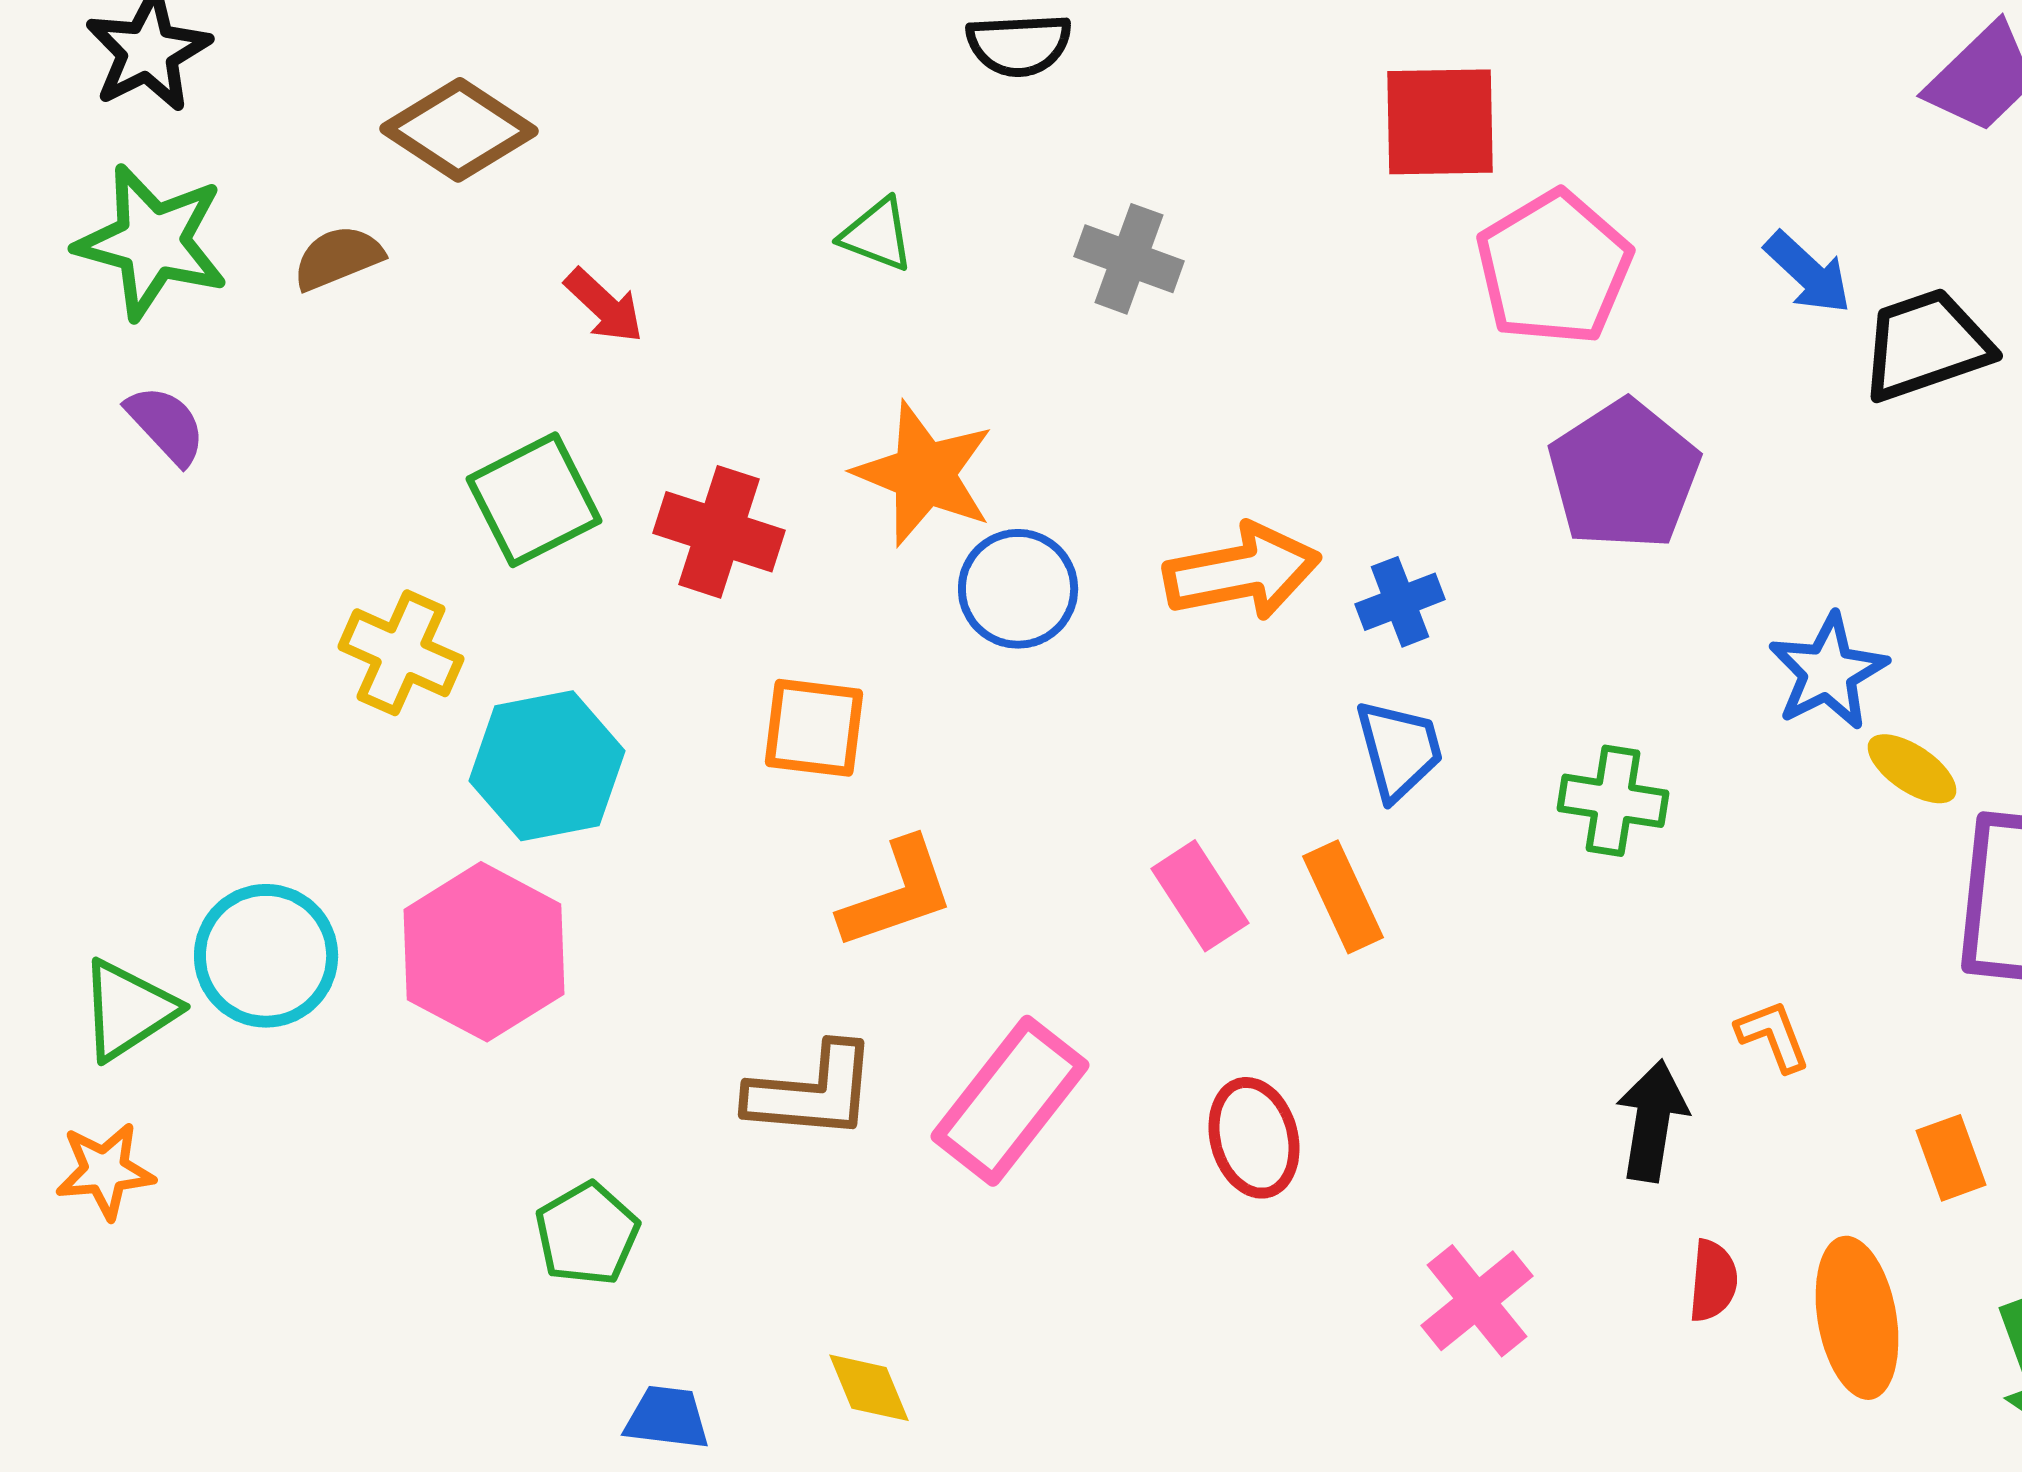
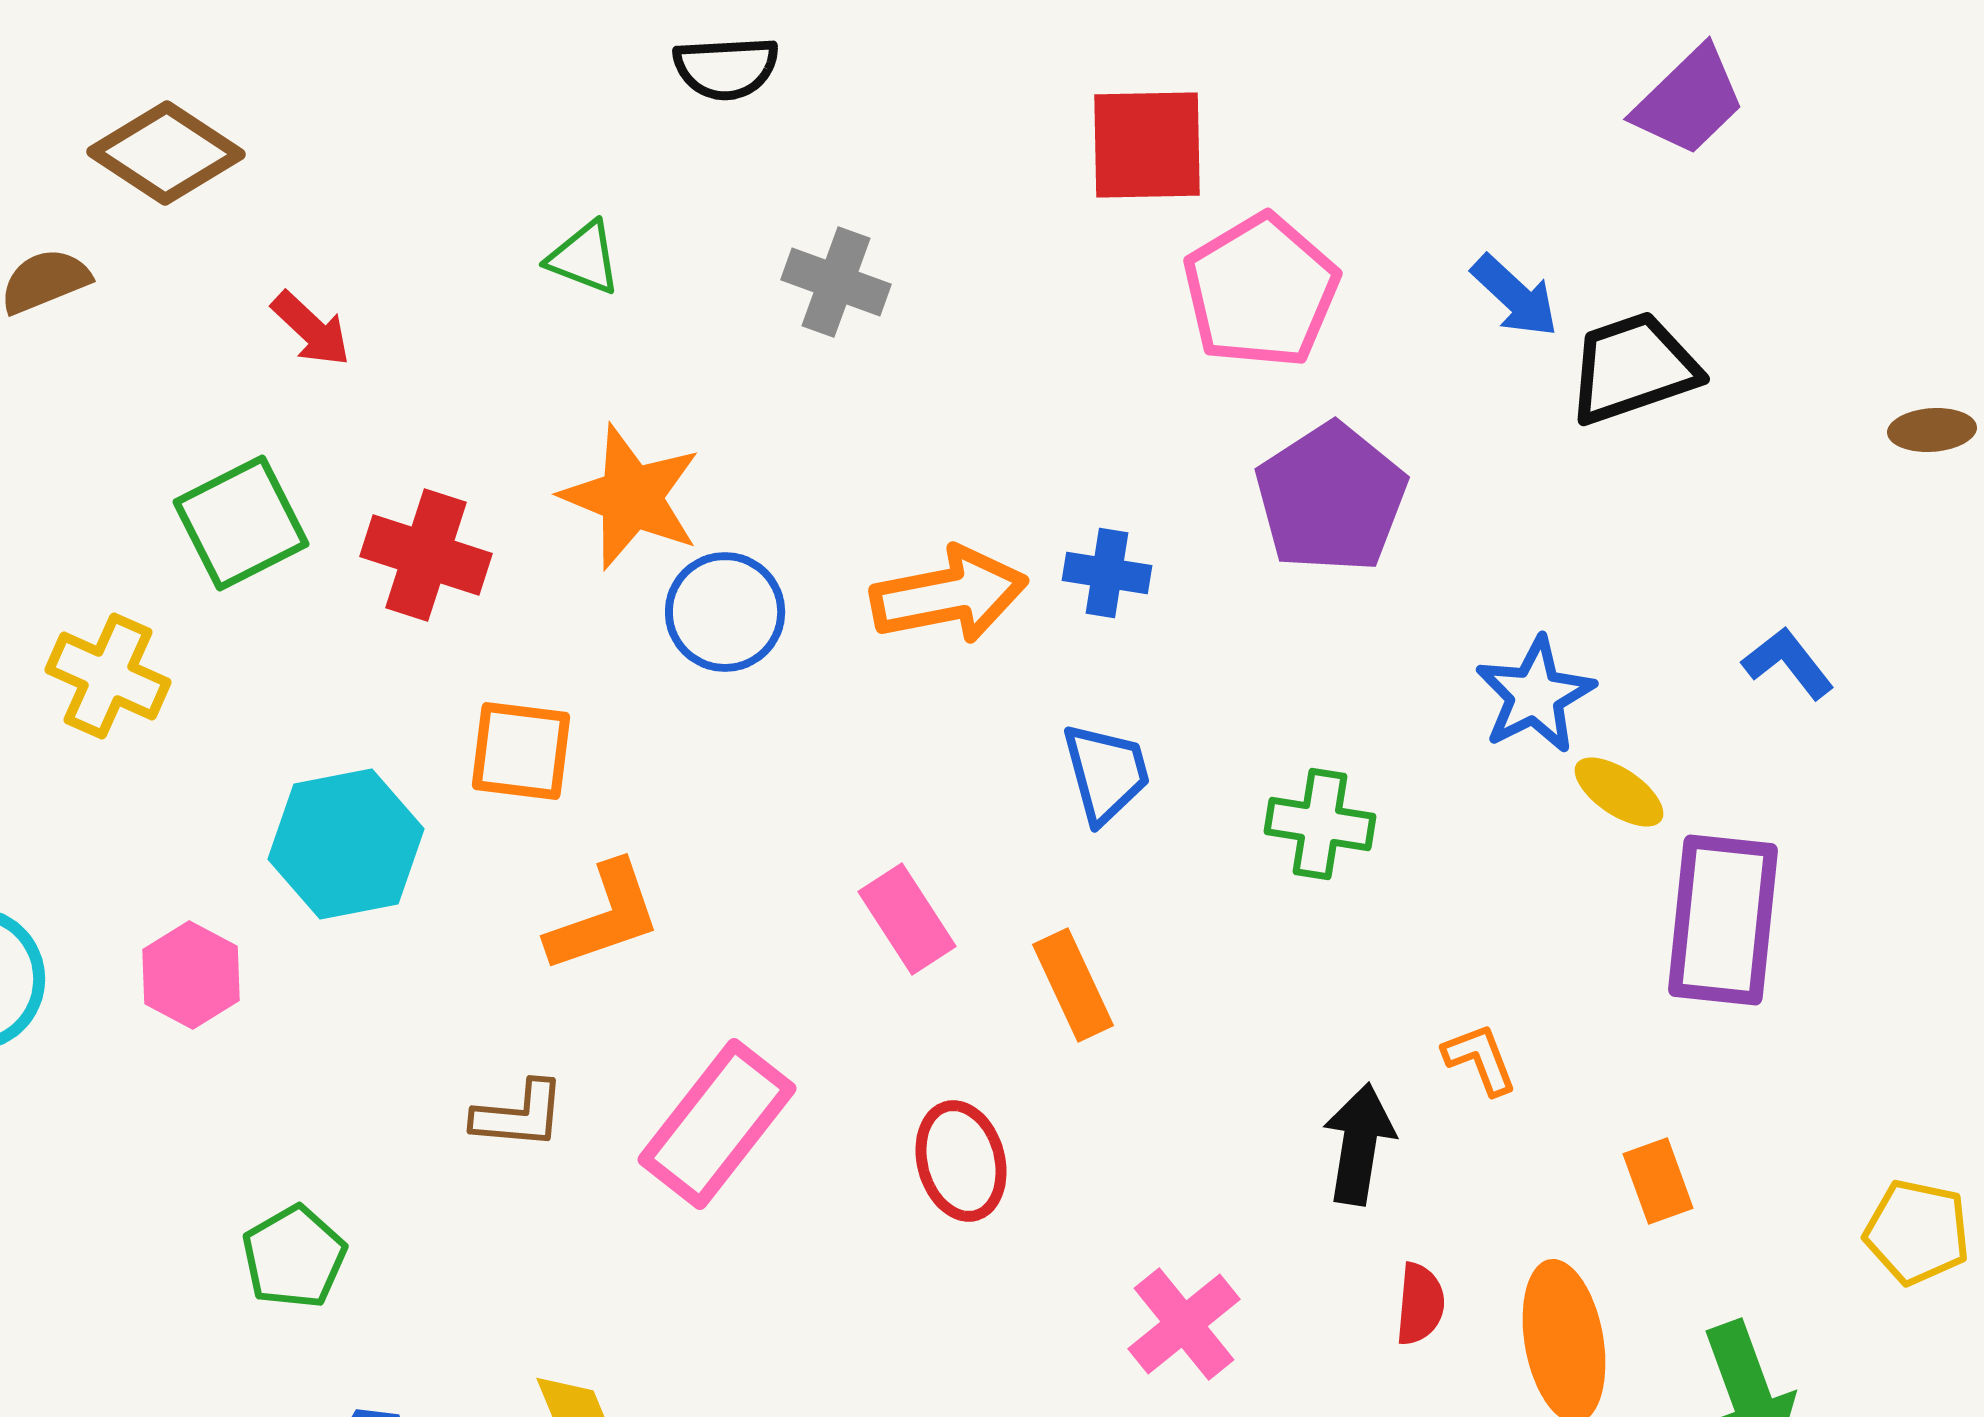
blue cross: (1400, 602) -> (1107, 573), moved, turned 30
cyan hexagon: (547, 766) -> (346, 844), moved
orange rectangle: (1343, 897) -> (1073, 985), moved
pink hexagon: (484, 952) -> (191, 975), size x0.6
brown L-shape: (812, 1092) -> (519, 1115), size x0.7

